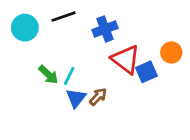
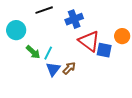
cyan circle: (25, 28) -> (16, 30), moved
blue square: (146, 72) -> (104, 50), turned 35

